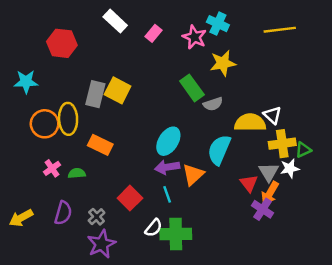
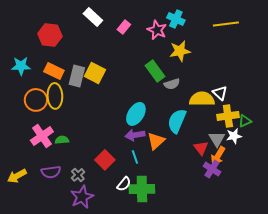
orange rectangle: (100, 145) -> (54, 71), moved
pink cross: (52, 168) -> (42, 136), size x1.6
purple semicircle: (63, 213) -> (51, 172), turned 66

